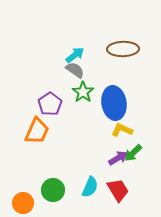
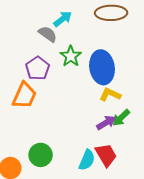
gray semicircle: (75, 70) -> (48, 34), moved
cyan semicircle: (90, 187) -> (87, 160), moved

